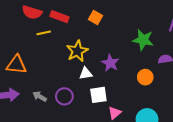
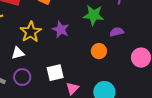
purple star: (110, 63) -> (61, 30), moved
white triangle: (86, 73) -> (18, 53), moved

